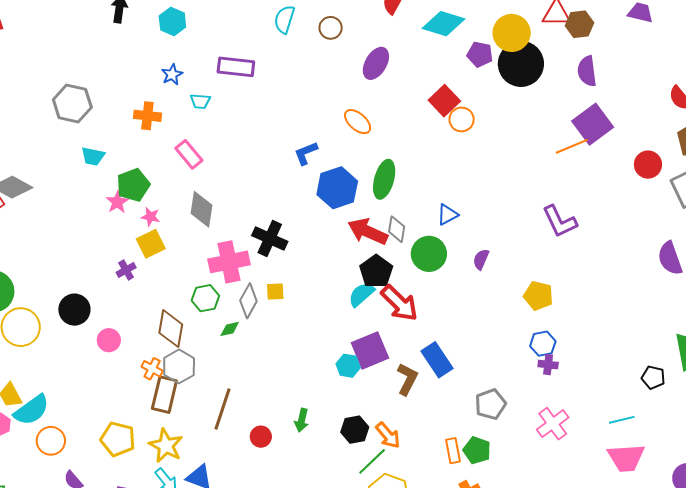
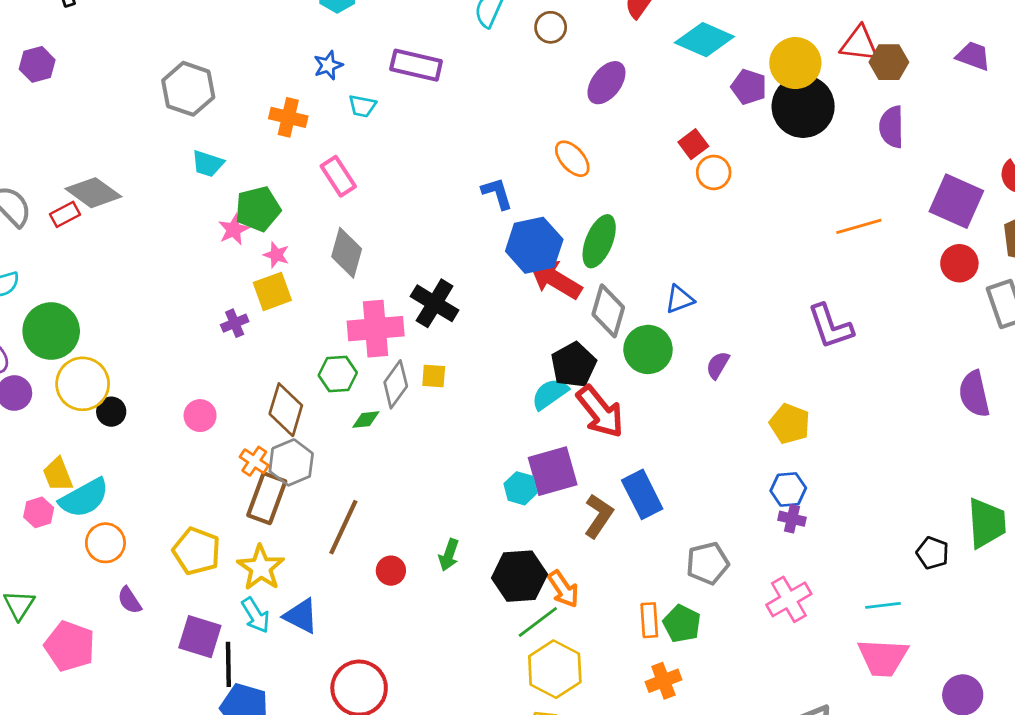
red square: (444, 101) -> (693, 144), size x0.7
purple square: (593, 124) -> (956, 201), moved, turned -36
blue L-shape: (306, 153) -> (497, 193), turned 88
gray diamond: (397, 229) -> (608, 311), size x1.4
red arrow: (368, 231) -> (555, 279), moved
black circle: (74, 310) -> (111, 412), moved, size x0.7
black hexagon: (355, 430) -> (519, 576), size x1.4

